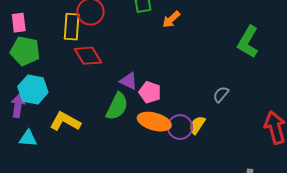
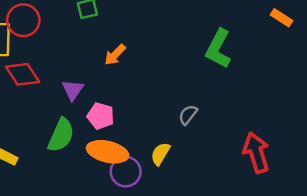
orange arrow: (171, 19) -> (115, 55), moved
purple triangle: (129, 81) -> (73, 90), moved, turned 42
purple circle: (180, 127) -> (126, 172), moved

